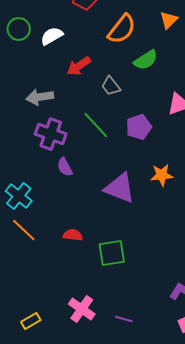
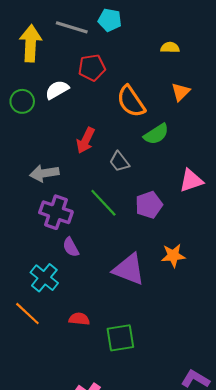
orange semicircle: (122, 29) -> (131, 101), turned 108
white semicircle: (52, 36) -> (57, 90), moved
red arrow: (79, 66) -> (86, 140), turned -30
cyan cross: (19, 196) -> (44, 278), moved

